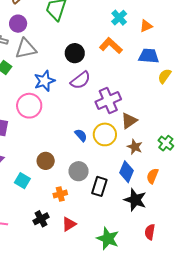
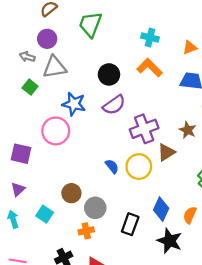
cyan cross: (119, 18) -> (150, 38), moved, turned -35
blue star: (44, 81) -> (74, 104), turned 30
brown star: (135, 147) -> (188, 130), moved
gray circle: (79, 171) -> (95, 208), moved

